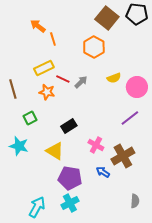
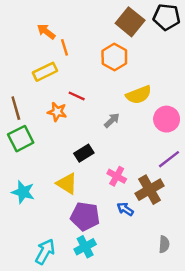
yellow rectangle: (44, 68) -> (45, 72), moved
yellow semicircle: (114, 78) -> (139, 95), size x1.5
gray arrow: (81, 82) -> (112, 120), moved
pink circle: (137, 87) -> (167, 119), moved
green square: (30, 118) -> (21, 139), moved, size x1.5
purple line: (130, 118) -> (169, 159), moved
cyan star: (19, 146) -> (23, 192), moved

